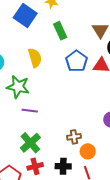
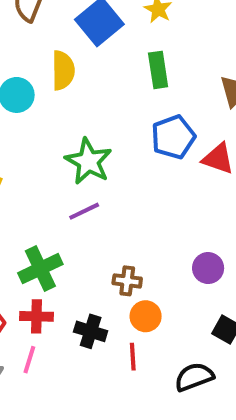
yellow semicircle: (35, 58) -> (63, 70), moved
green star: (18, 87) -> (88, 161), moved
purple line: (30, 111) -> (84, 211), moved, turned -49

